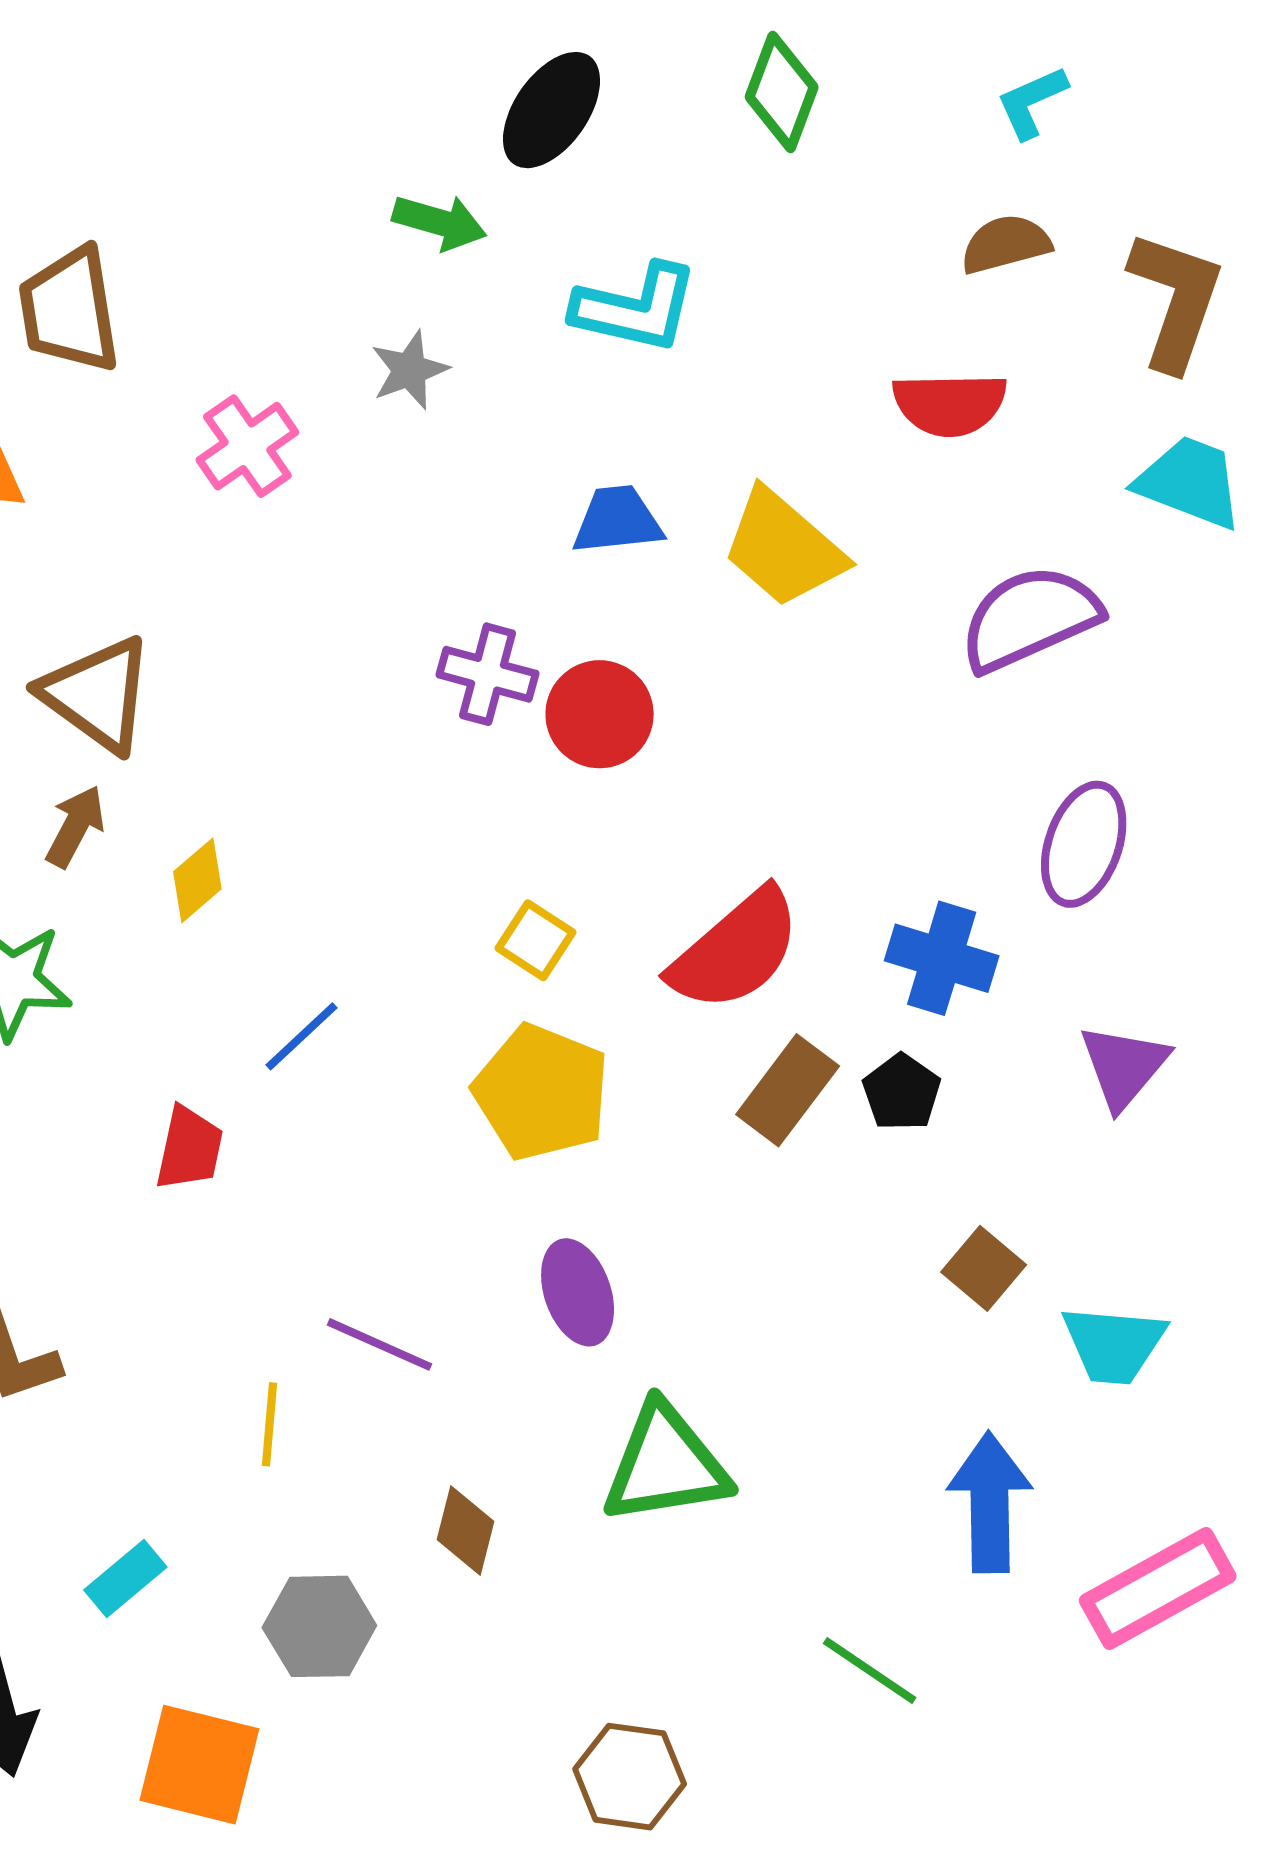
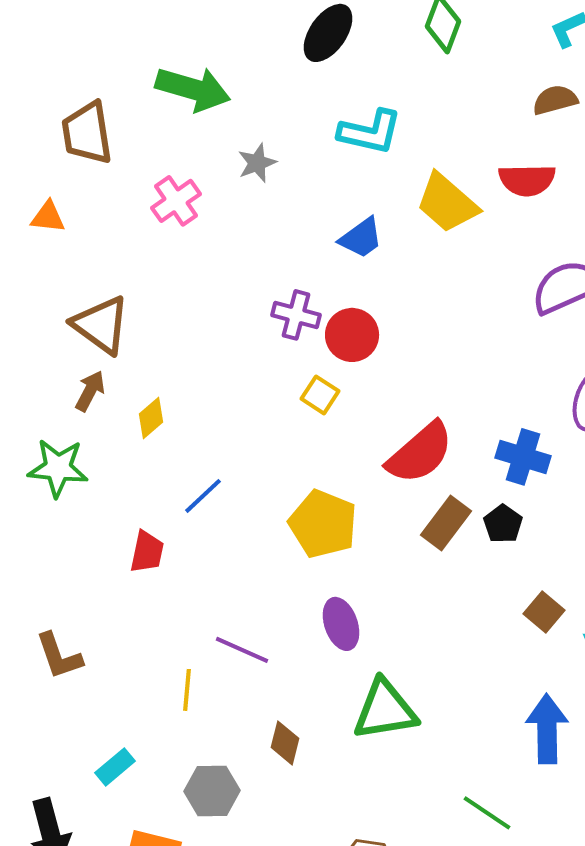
green arrow: (439, 222) -> (193, 89), moved, size x1.6
blue trapezoid: (618, 520) -> (361, 238), turned 150
yellow trapezoid: (784, 548) -> (447, 203), moved
yellow square: (536, 940) -> (320, 395), moved

